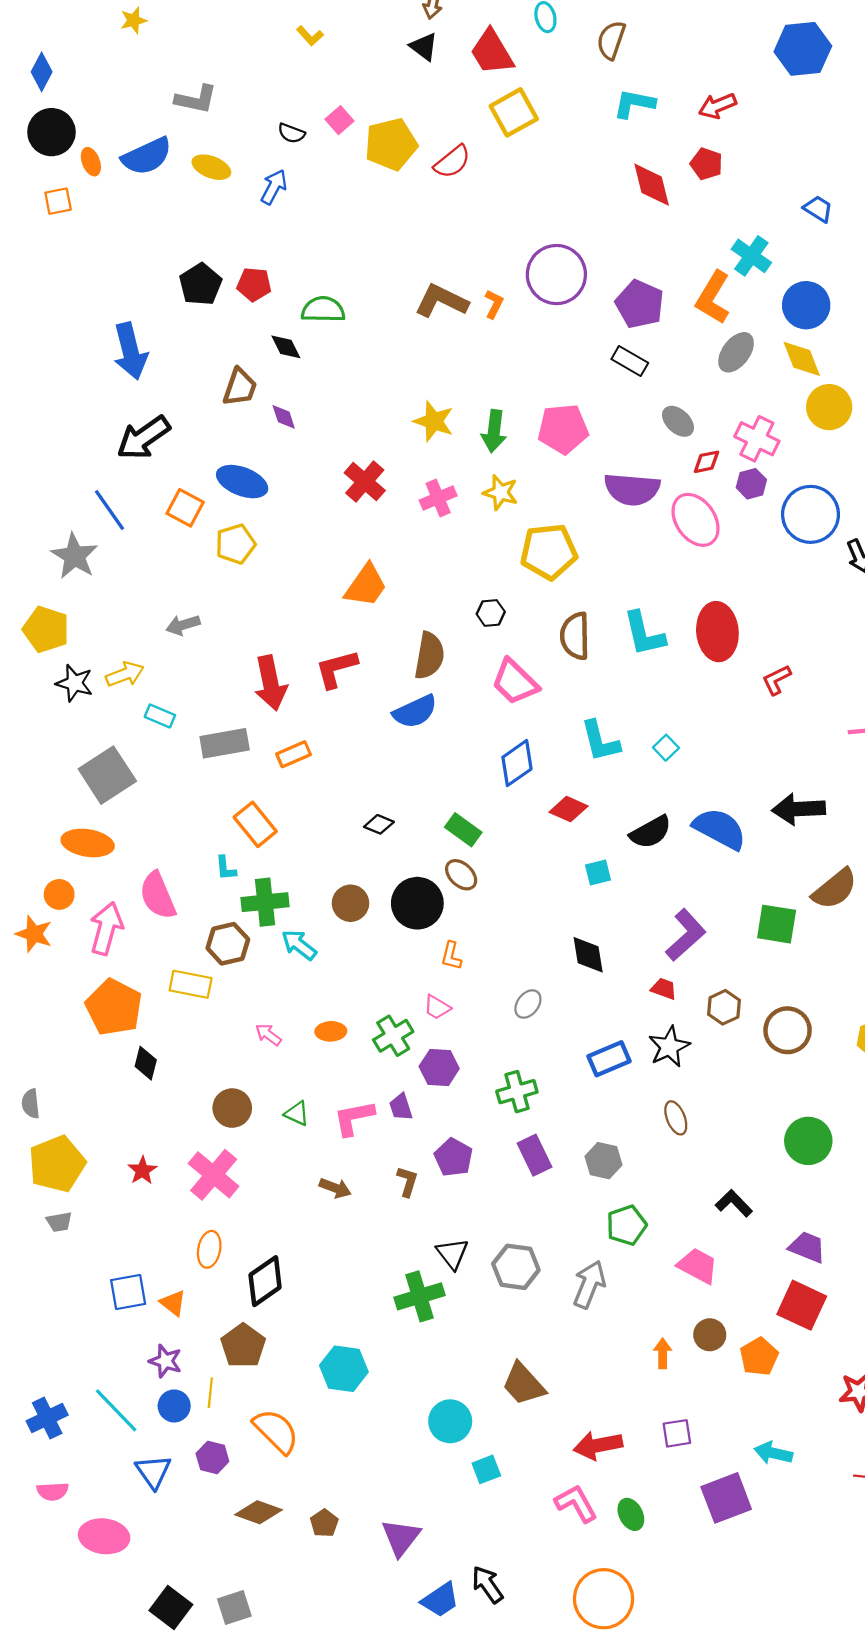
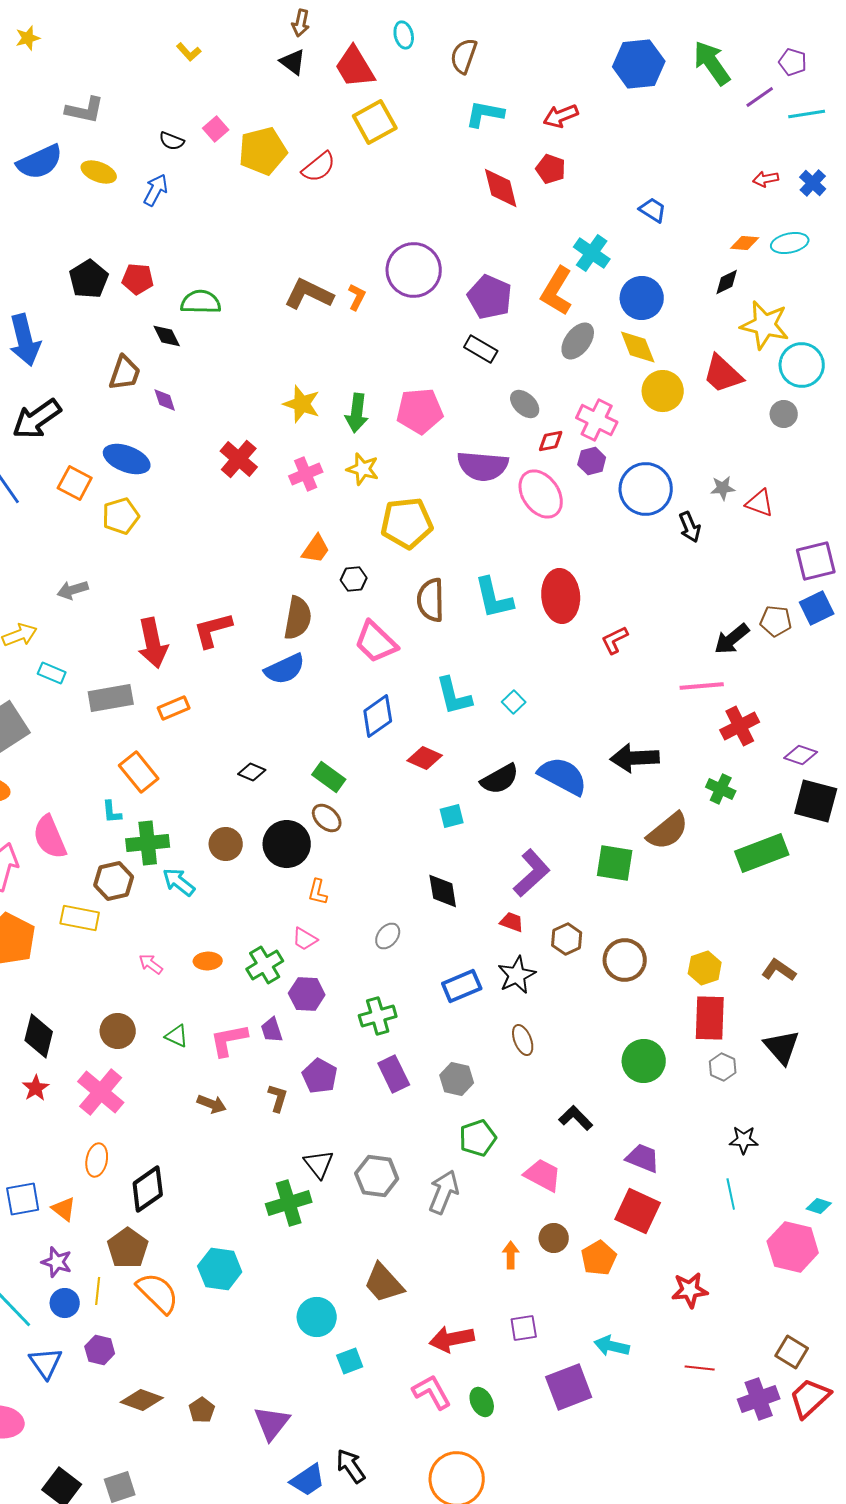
orange trapezoid: (366, 586) -> (316, 549), moved, size x0.7
black diamond: (146, 1063) -> (39, 1036), moved, size x1.4
orange semicircle: (276, 1431) -> (158, 1293), moved

